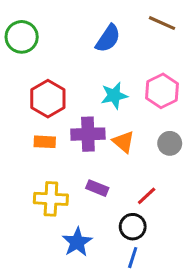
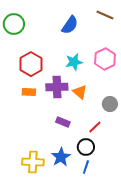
gray circle: (170, 143) -> (110, 104), moved
yellow cross: (51, 199) -> (33, 162), moved
blue star: (77, 242) -> (61, 157), moved

